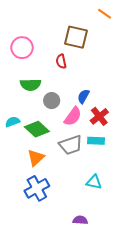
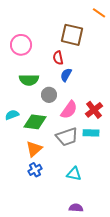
blue semicircle: (83, 96) -> (66, 75), moved
green diamond: (37, 129) -> (35, 122), turned -35
cyan triangle: (94, 182) -> (74, 174), moved
blue cross: (37, 188) -> (35, 170), moved, size x0.6

